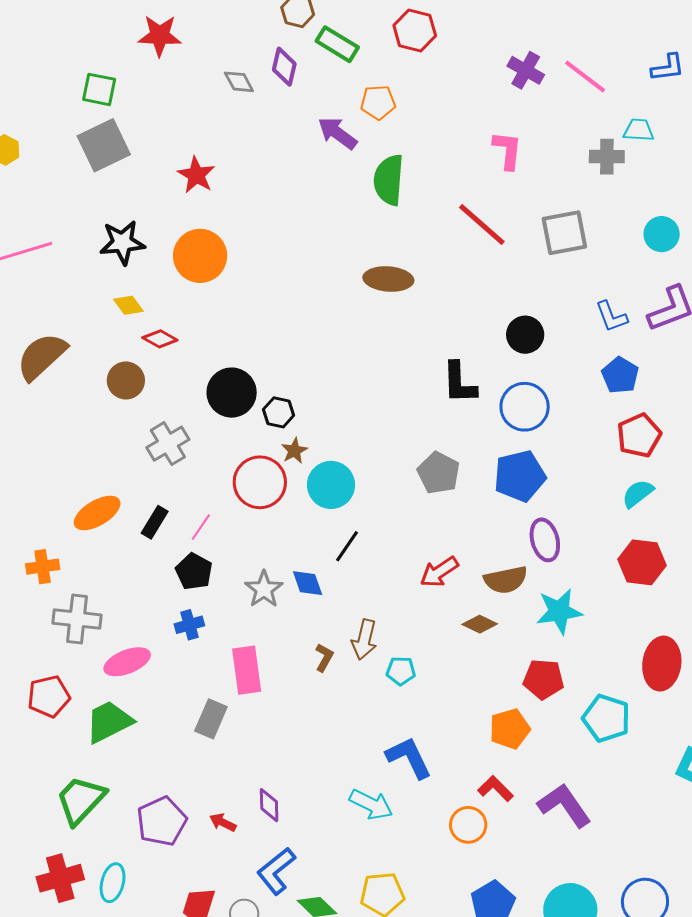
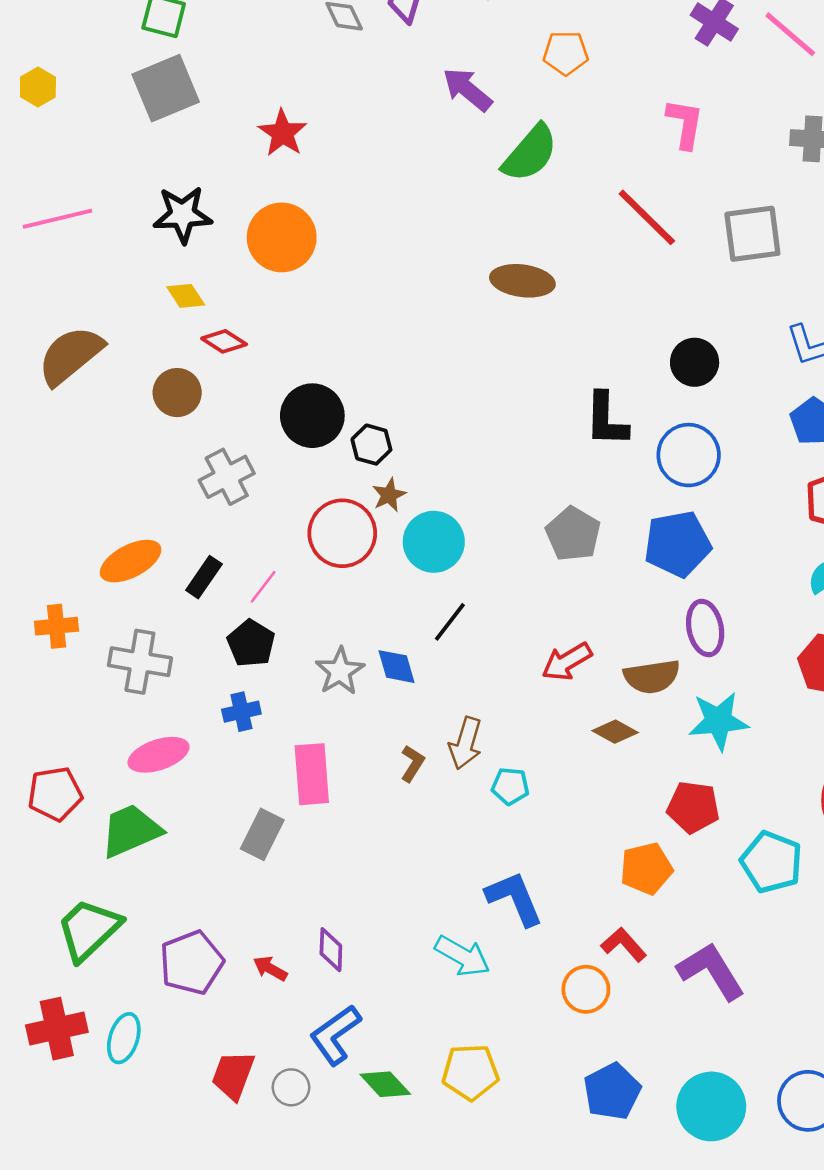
orange pentagon: (378, 102) -> (566, 53), moved
green semicircle: (389, 180) -> (530, 153), turned -147
gray cross: (77, 619) -> (140, 662), moved

